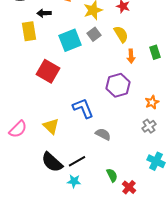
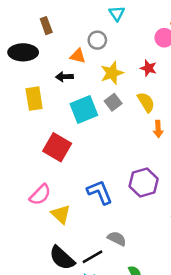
black arrow: (44, 13) -> (64, 77), moved
purple hexagon: (118, 85) -> (144, 183), moved
pink semicircle: (18, 129) -> (40, 195), moved
gray semicircle: (103, 134) -> (117, 239), moved

